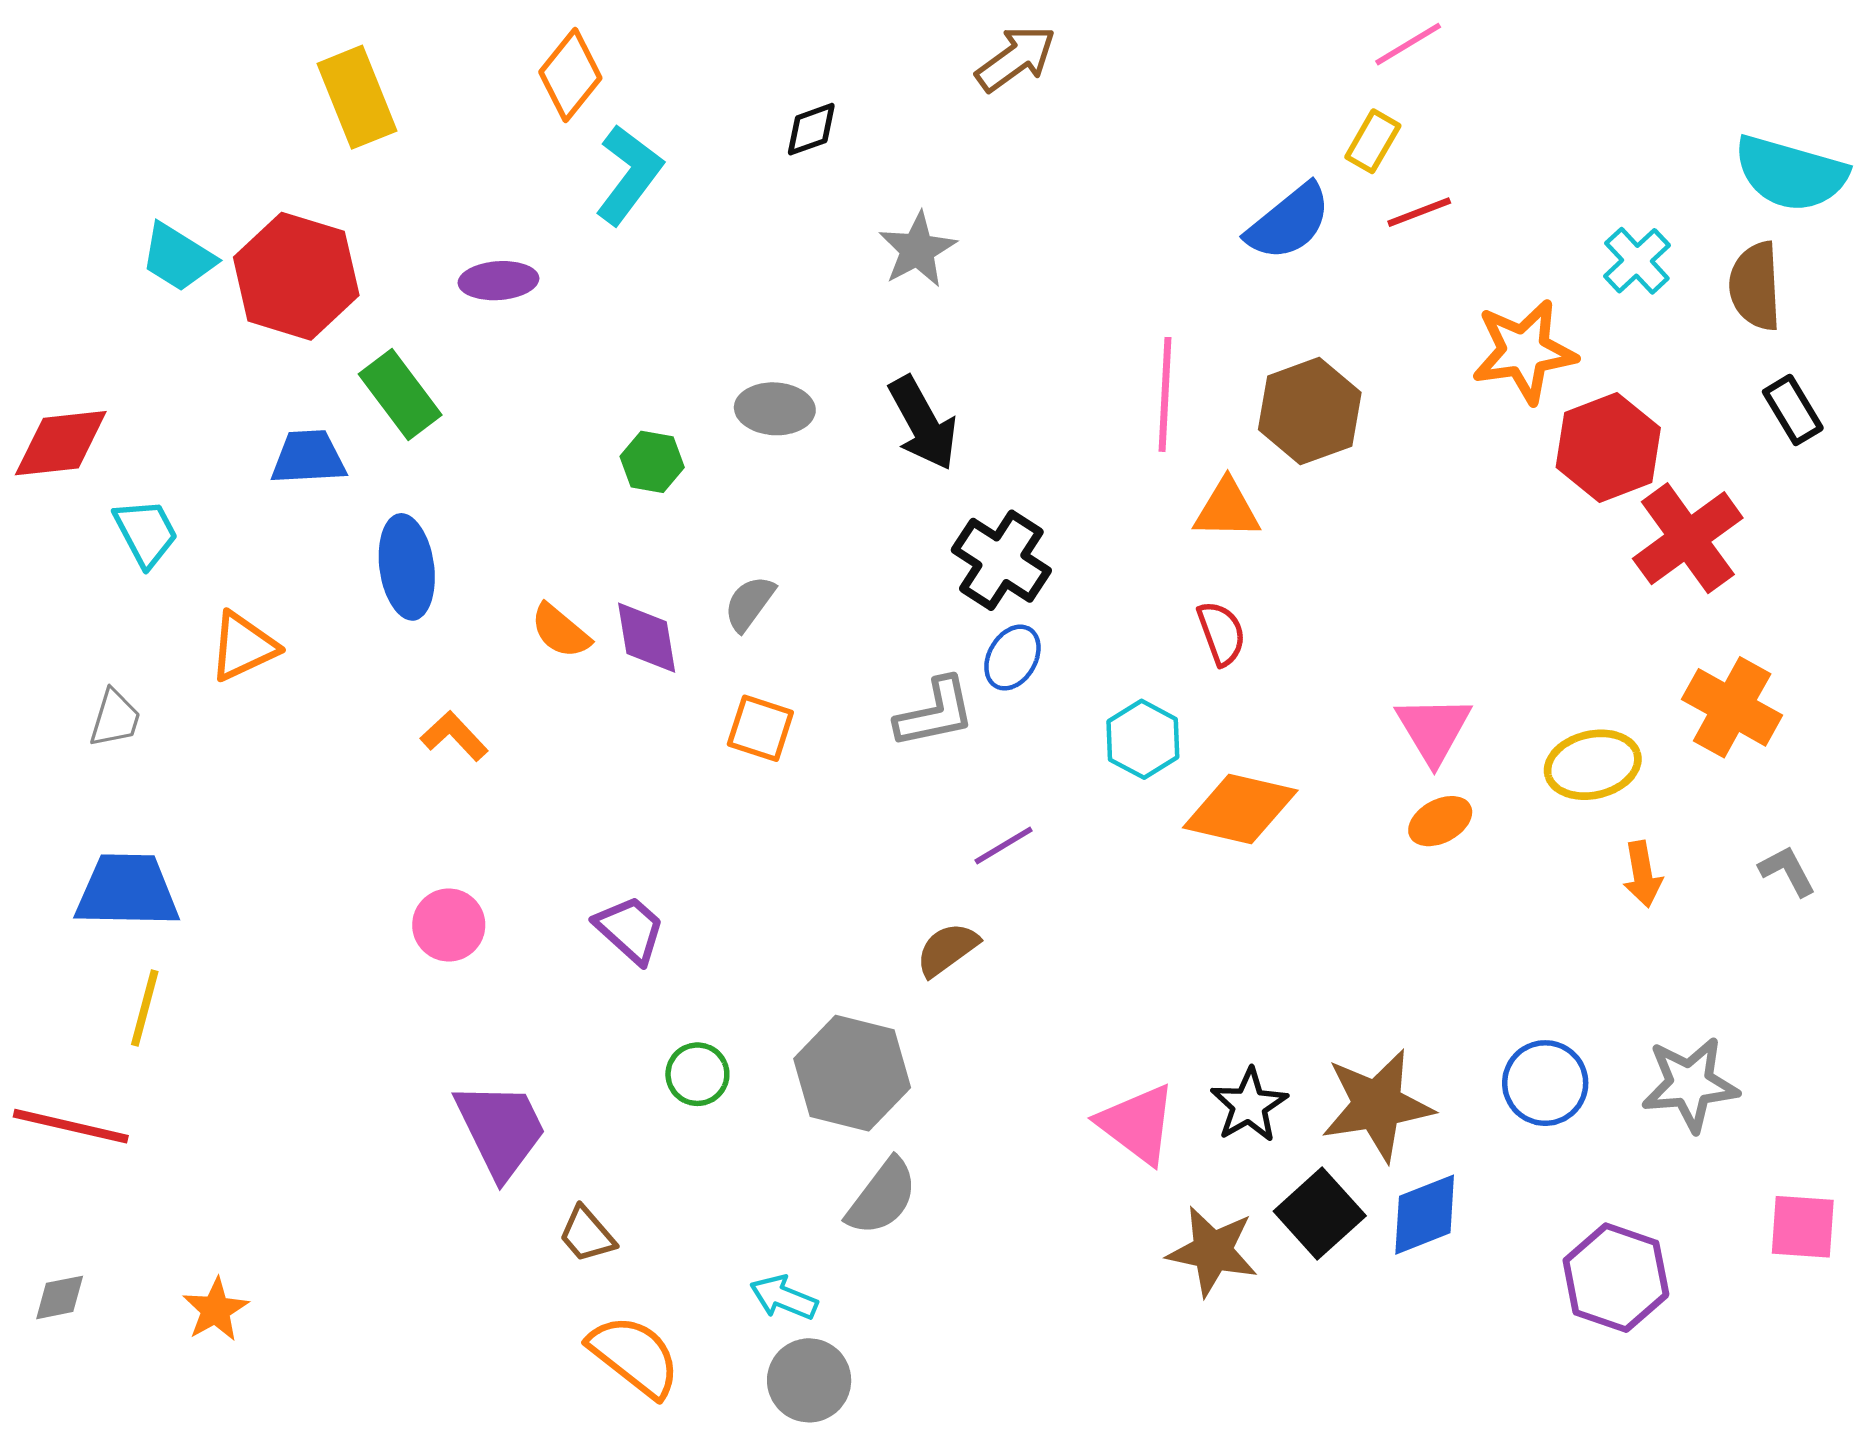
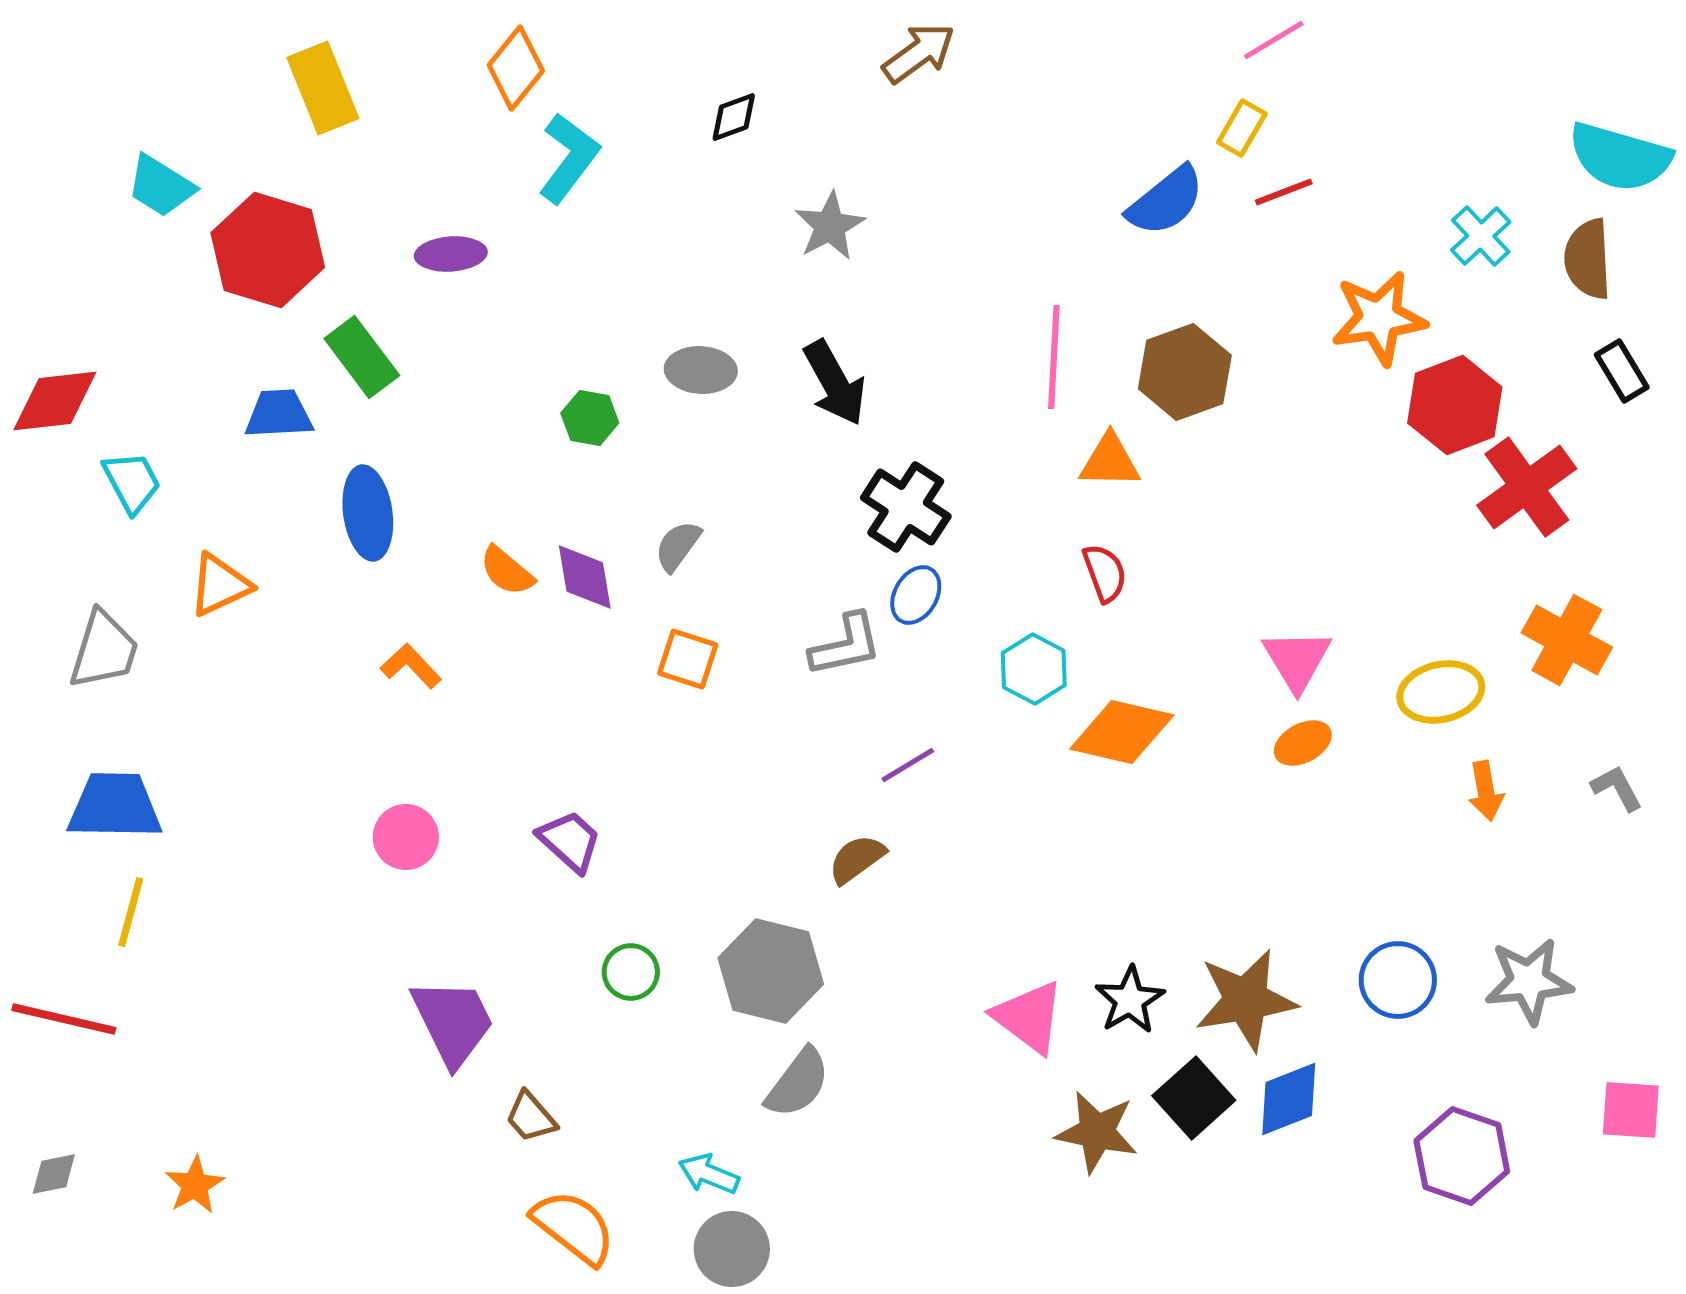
cyan trapezoid: (178, 257) -> (161, 186), moved
gray trapezoid: (115, 718) -> (104, 650), size x1.5

